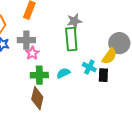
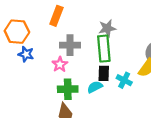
gray cross: (26, 40) -> (70, 45), moved
black rectangle: (103, 75) -> (104, 73), moved

